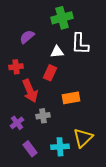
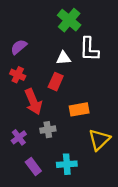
green cross: (62, 18) -> (69, 20), turned -35
purple semicircle: (27, 37) -> (19, 47), moved
red cross: (16, 67) -> (18, 75), turned 32
yellow triangle: (83, 138) -> (99, 140), moved

